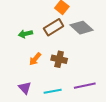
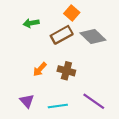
green arrow: (25, 34) -> (31, 23), moved
purple line: (85, 86) -> (94, 101), turned 45

